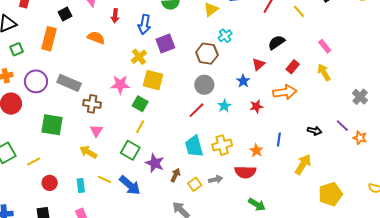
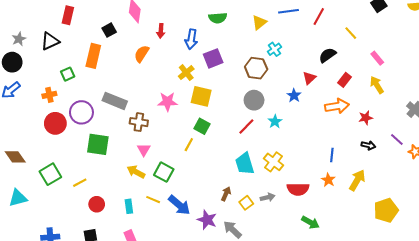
yellow line: (299, 11) -> (351, 33), moved
orange semicircle: (96, 38) -> (142, 54), turned -78
green square: (17, 49) -> (68, 74), moved
purple circle: (36, 81) -> (81, 112), moved
green square: (140, 104) -> (202, 126), moved
red star: (256, 106) -> (366, 118), moved
yellow cross: (222, 145) -> (273, 162), turned -36
green square: (130, 150) -> (164, 172), moved
orange star: (256, 150) -> (328, 180), moved
purple star: (155, 163) -> (207, 220), moved

